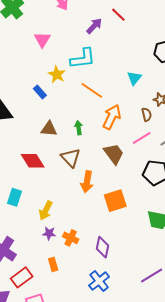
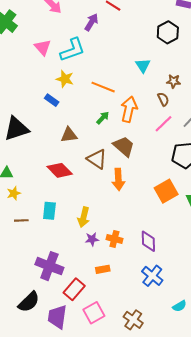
cyan L-shape: (83, 58) -> (72, 50), moved
green arrow: (79, 128) -> (103, 118), moved, turned 64
brown trapezoid: (114, 154) -> (124, 146), moved
orange square: (115, 201) -> (166, 191), moved
orange rectangle: (53, 264) -> (103, 269), turned -72

